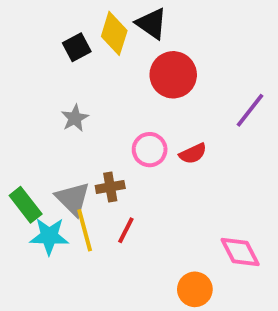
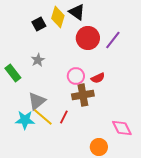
purple line: (250, 110) -> (113, 40), moved
brown cross: (110, 187) -> (83, 95), moved, size x1.5
gray triangle: (73, 199) -> (37, 101), turned 36
green rectangle: (26, 205) -> (13, 73), moved
yellow line: (85, 230) -> (43, 117), turned -35

